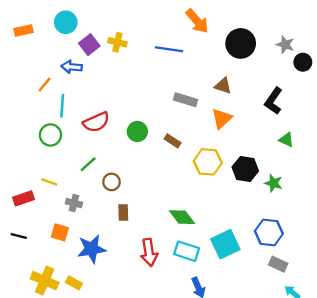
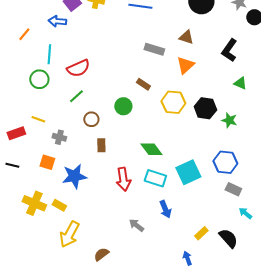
orange line: (45, 85) -> (24, 34), moved
green circle: (137, 131) -> (123, 106), moved
green line: (88, 164) -> (76, 96), moved

